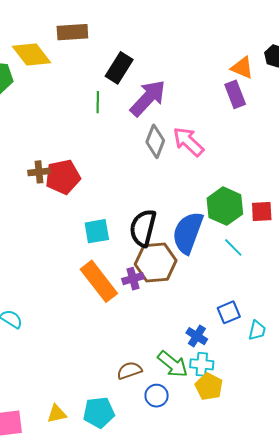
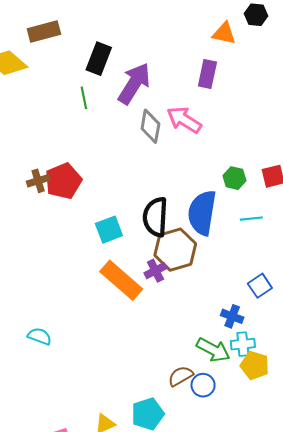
purple rectangle: (235, 94) -> (207, 74), moved, turned 44
green hexagon: (225, 206) -> (234, 178), size x0.6
cyan line: (233, 247) -> (251, 219), turned -40
brown semicircle: (129, 371) -> (181, 376), moved

